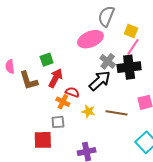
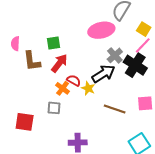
black cross: (129, 67) -> (135, 65), turned 30
yellow star: (88, 111) -> (88, 88), moved
red square: (43, 140) -> (25, 122), moved

